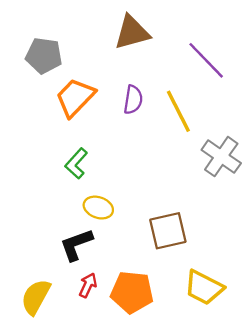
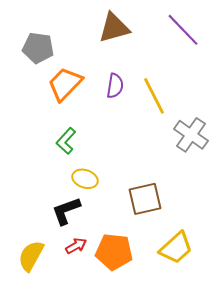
purple line: (206, 60) -> (183, 30), moved
red arrow: (88, 285) -> (76, 246), turned 35
yellow trapezoid: (204, 288) -> (176, 248), turned -69

